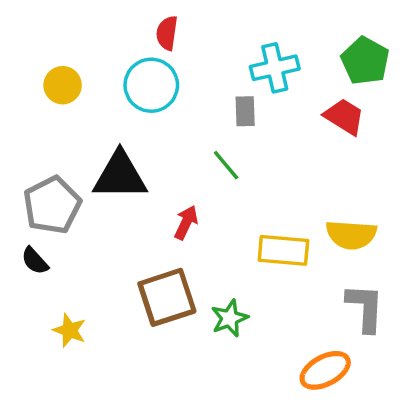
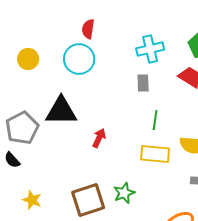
gray rectangle: (245, 111) -> (143, 83), moved
green line: (226, 165) -> (155, 120), moved, turned 48
brown square: (167, 297) -> (88, 200), moved

